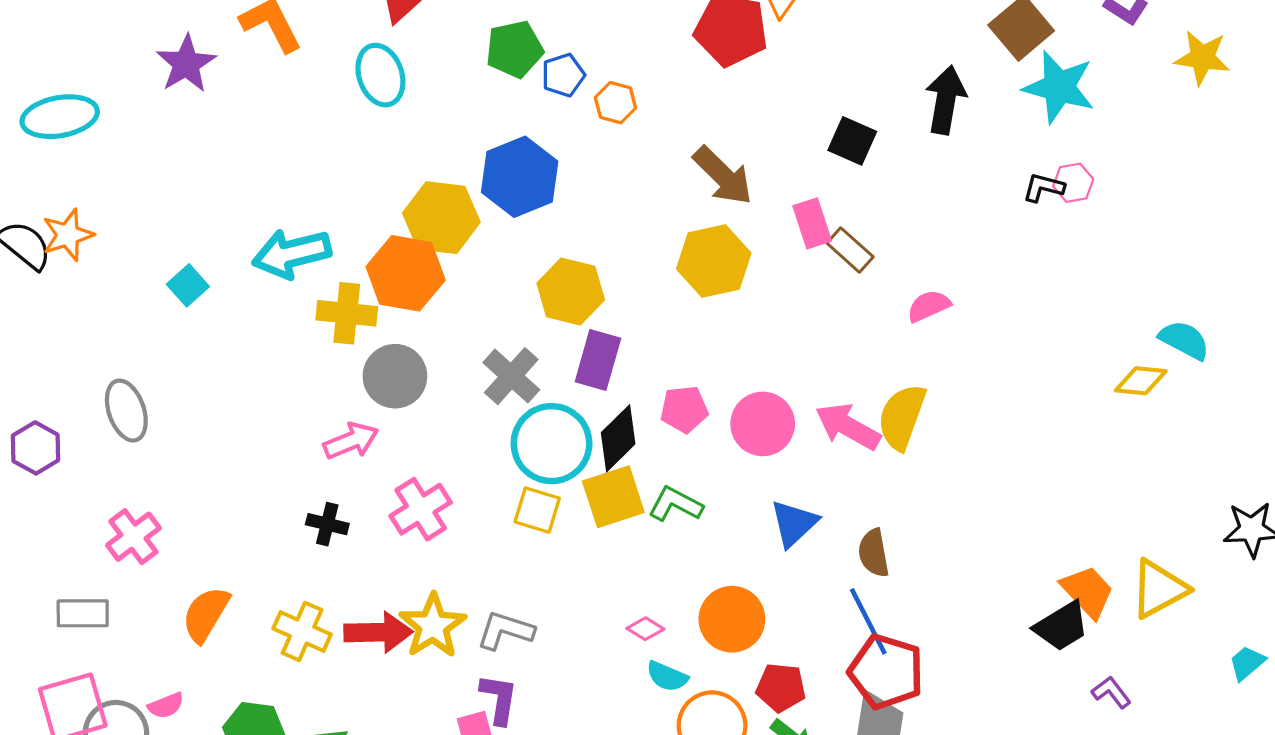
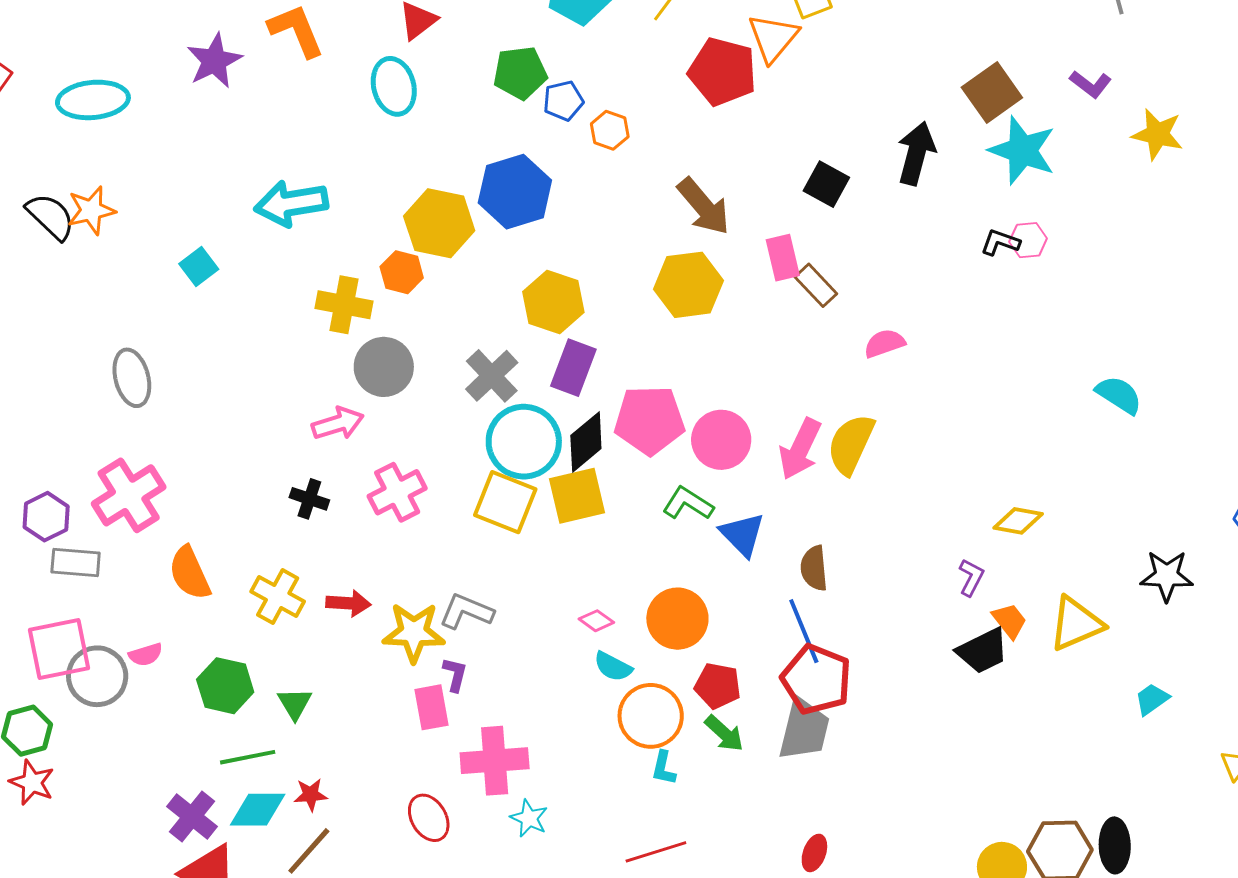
cyan arrow: (292, 254) -> (291, 203), moved
orange hexagon: (406, 273) -> (402, 272), size x0.6
yellow diamond: (1141, 381) -> (1018, 521), moved
pink pentagon: (684, 409) -> (650, 420), size x1.6
pink arrow: (848, 427) -> (800, 449), turned -98
purple hexagon: (36, 448) -> (46, 517), moved
green L-shape: (675, 504) -> (688, 503), moved
yellow square: (537, 510) -> (505, 502), size x1.4
blue triangle: (794, 523) -> (742, 534), turned -36
pink cross: (133, 537) -> (129, 495), size x1.4
orange trapezoid: (1088, 592) -> (1010, 621), size x0.7
orange semicircle: (206, 614) -> (190, 573), turned -60
yellow star: (433, 626) -> (414, 632), moved, turned 30
red arrow: (378, 632) -> (348, 603), size x0.7
purple L-shape: (1111, 692) -> (971, 577), moved, turned 60
purple L-shape: (499, 699) -> (455, 674), size x0.7

